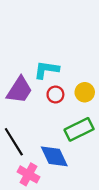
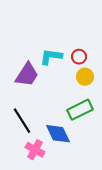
red circle: (55, 95) -> (79, 57), moved

